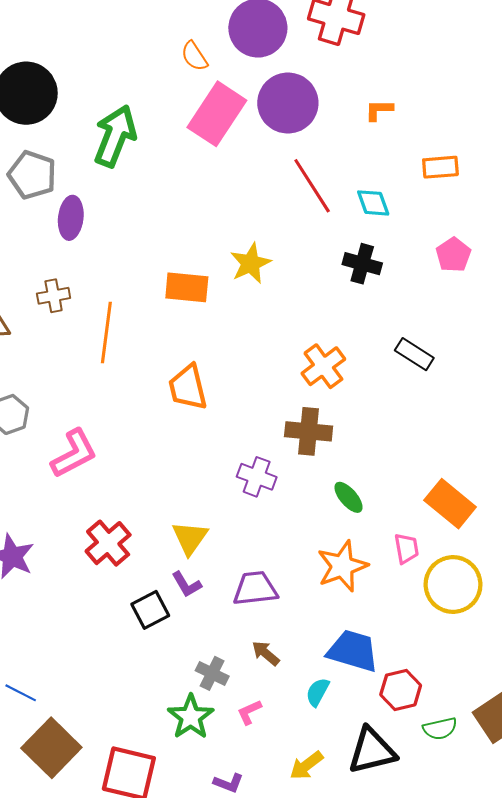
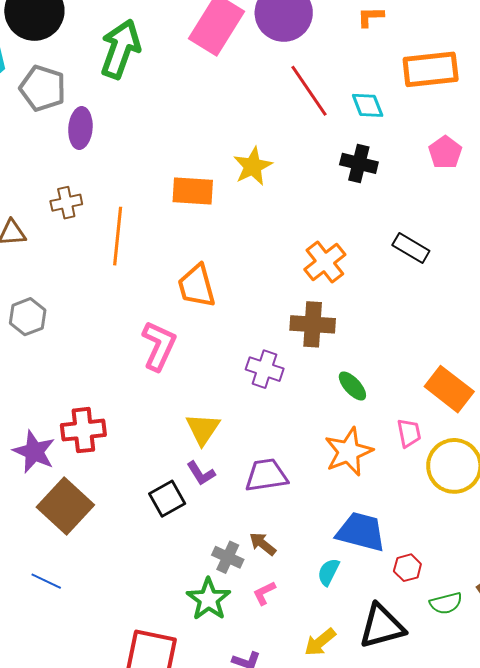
orange rectangle: (440, 167) -> (431, 69), size x1.6
pink L-shape: (74, 454) -> (159, 346), moved, turned -36
red cross: (108, 543) -> (83, 430), moved, turned 36
brown arrow: (266, 653) -> (263, 544), moved
red hexagon: (401, 690) -> (407, 568), size x0.7
brown square: (51, 748) -> (65, 506), moved

